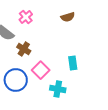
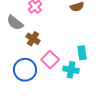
cyan cross: (58, 89) -> (71, 70), moved

